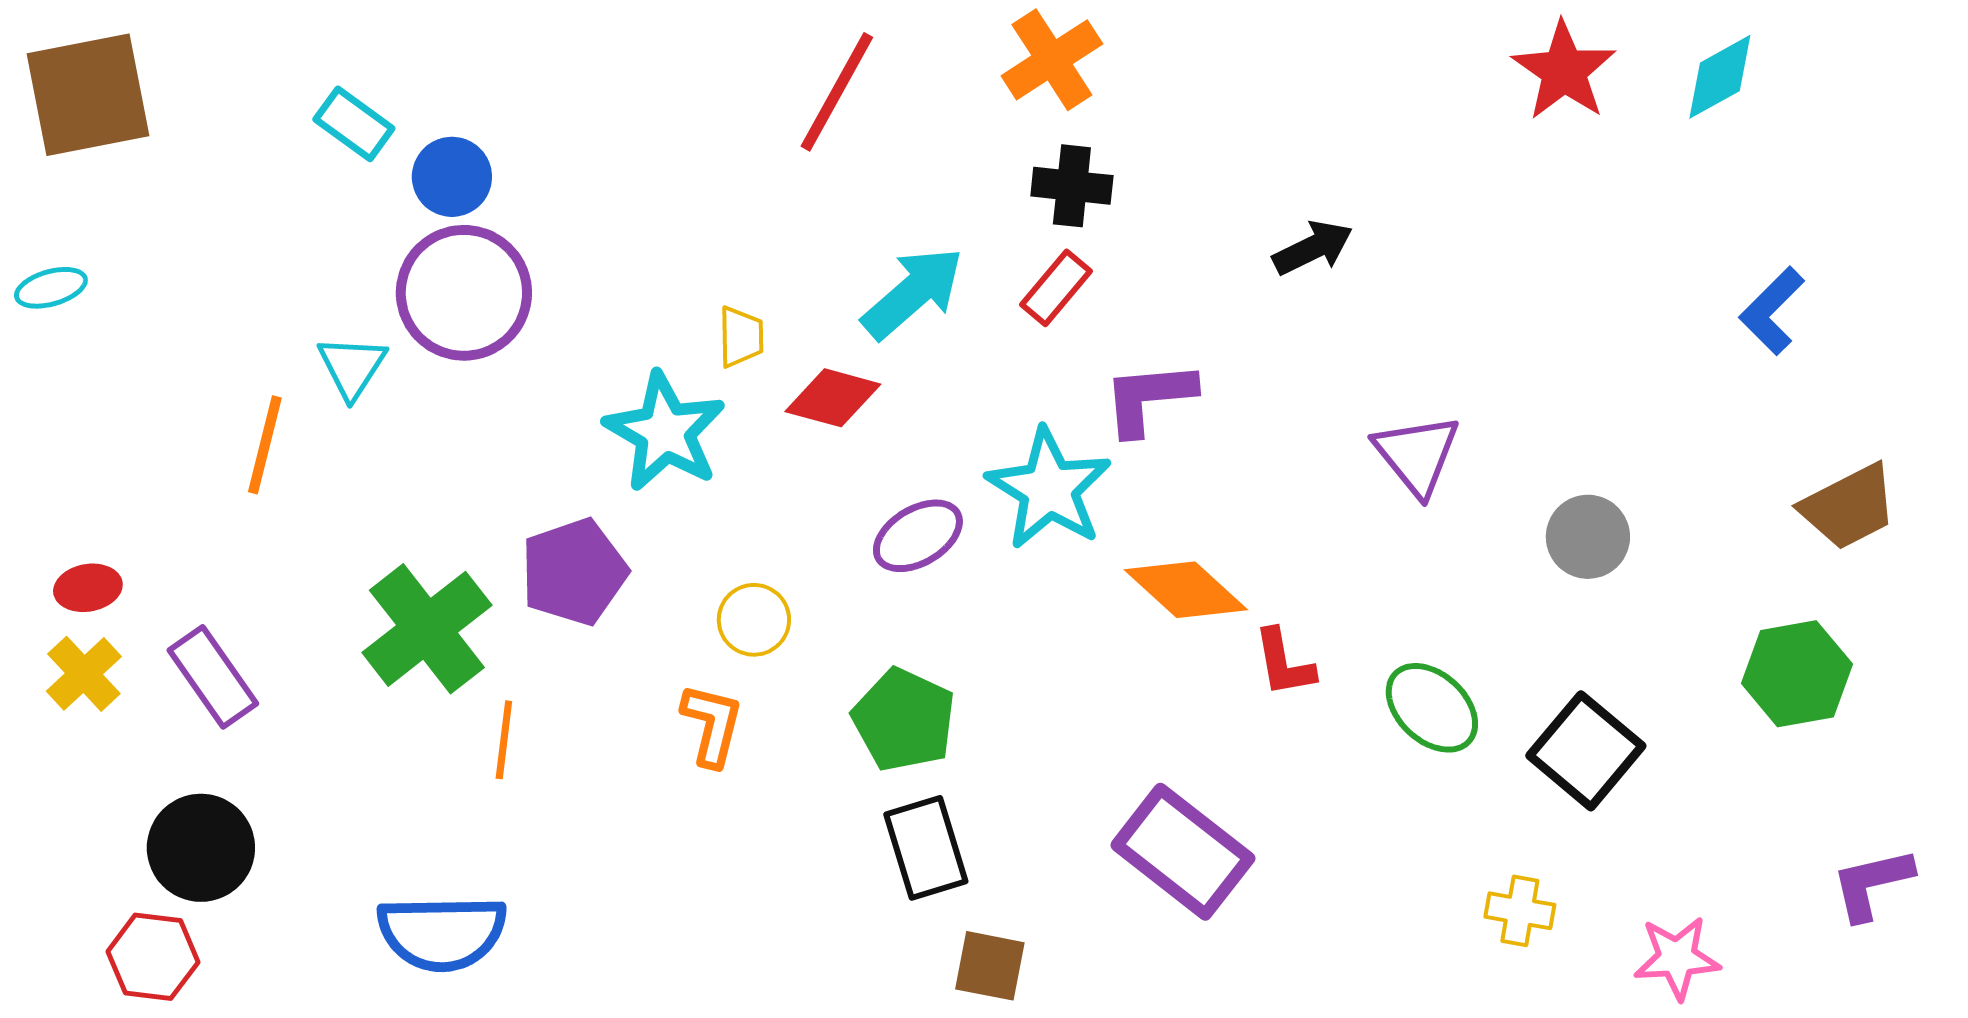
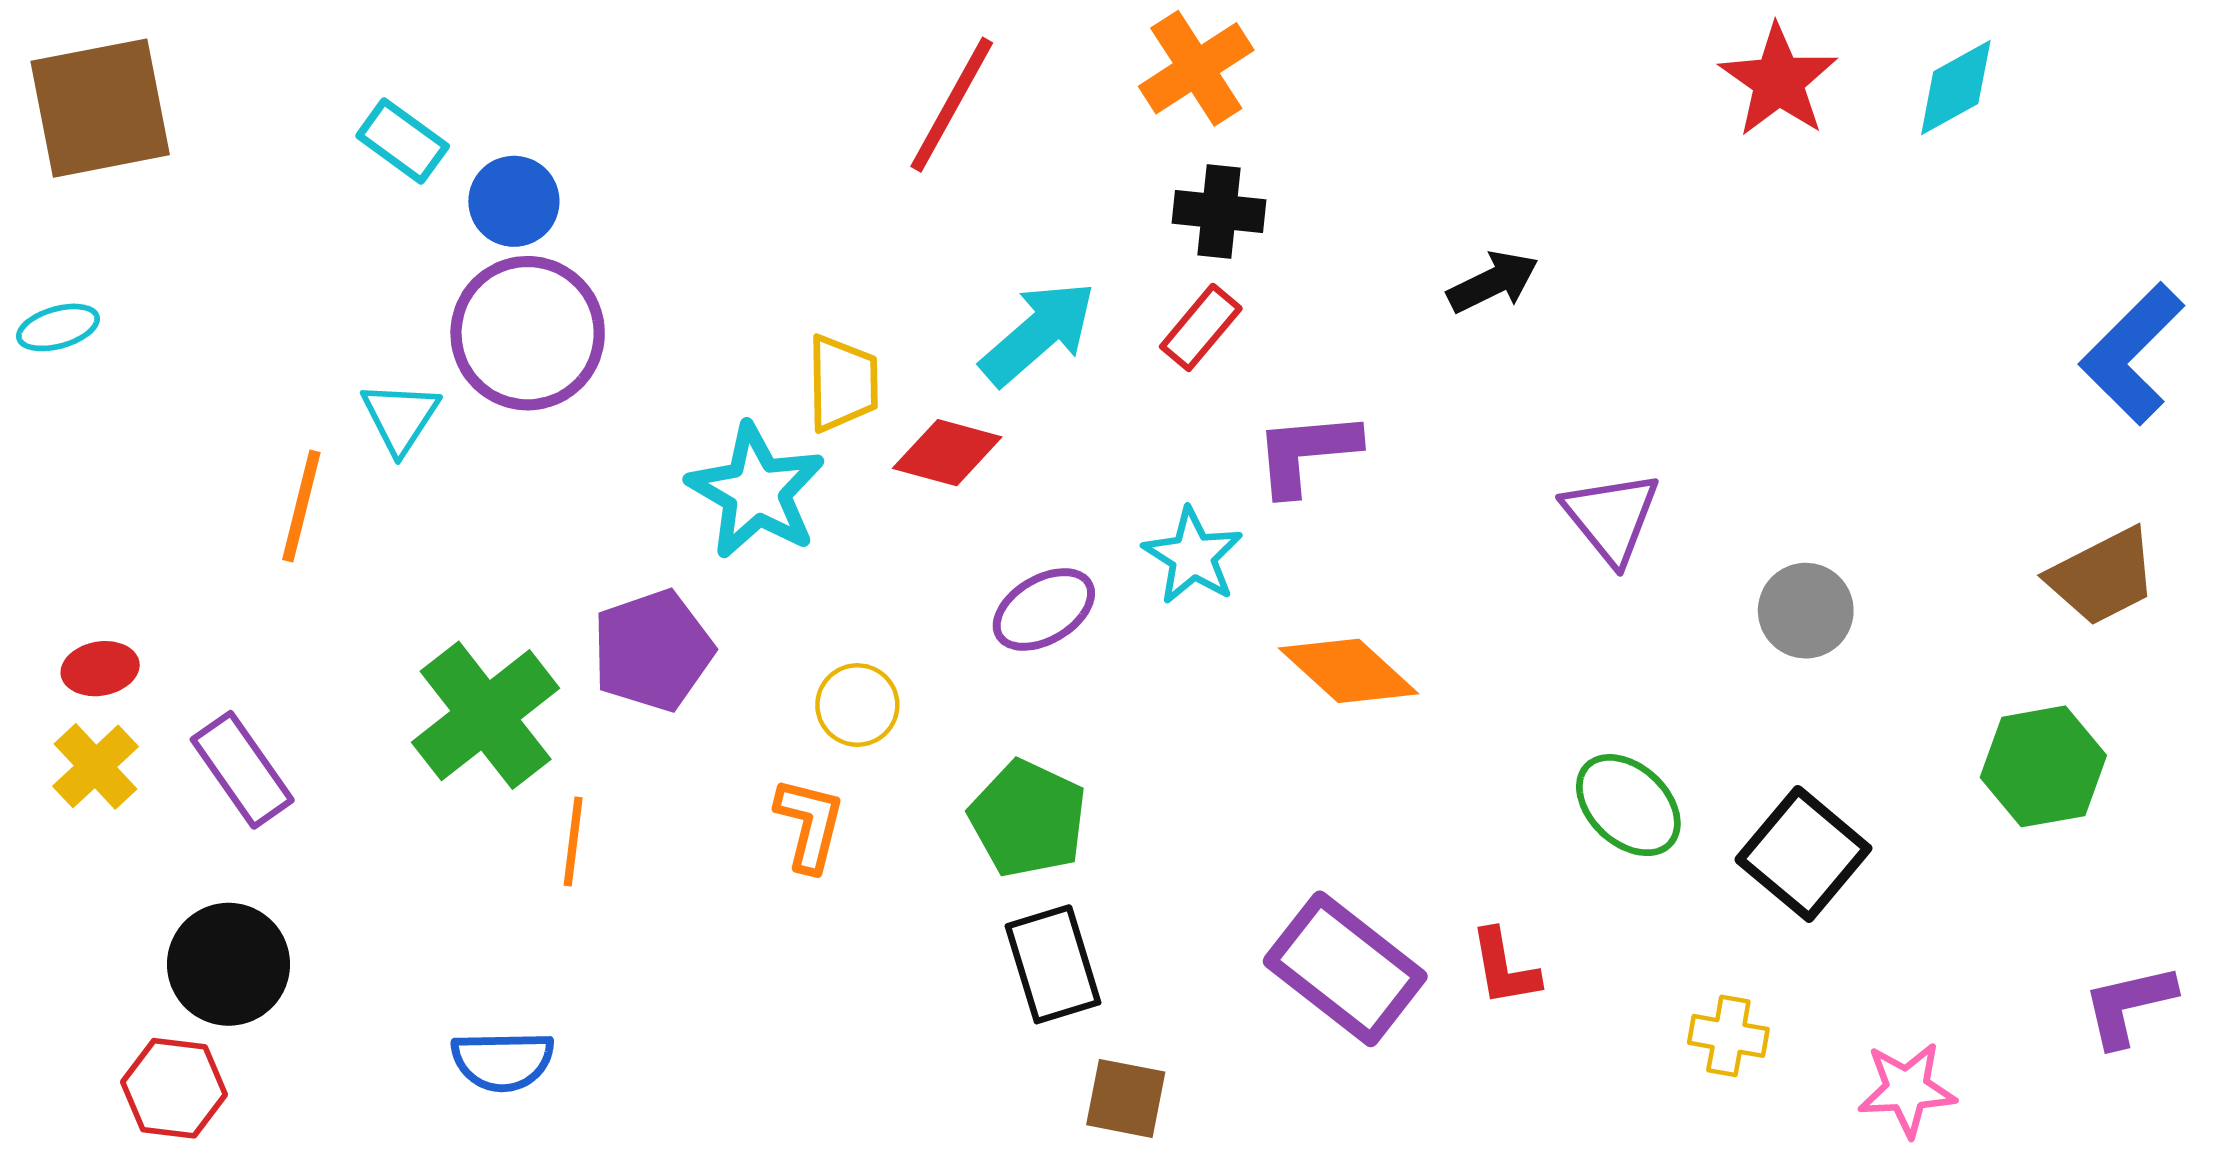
blue L-shape: (1772, 311) -> (2132, 354), moved, size x1.4
yellow trapezoid: (741, 337) -> (843, 383), size x1.4
cyan star: (1049, 489) -> (1193, 556), size x0.7
red L-shape: (1284, 663) -> (1504, 968), moved
blue semicircle: (442, 933) -> (503, 1061), size x0.7

